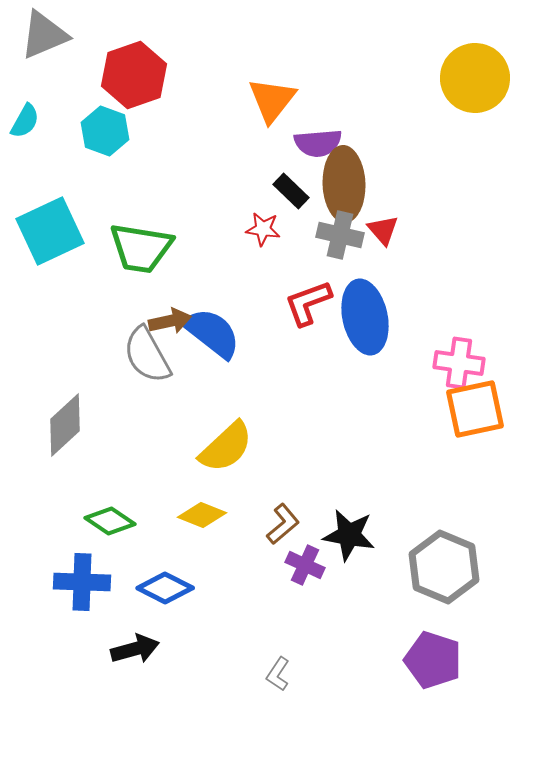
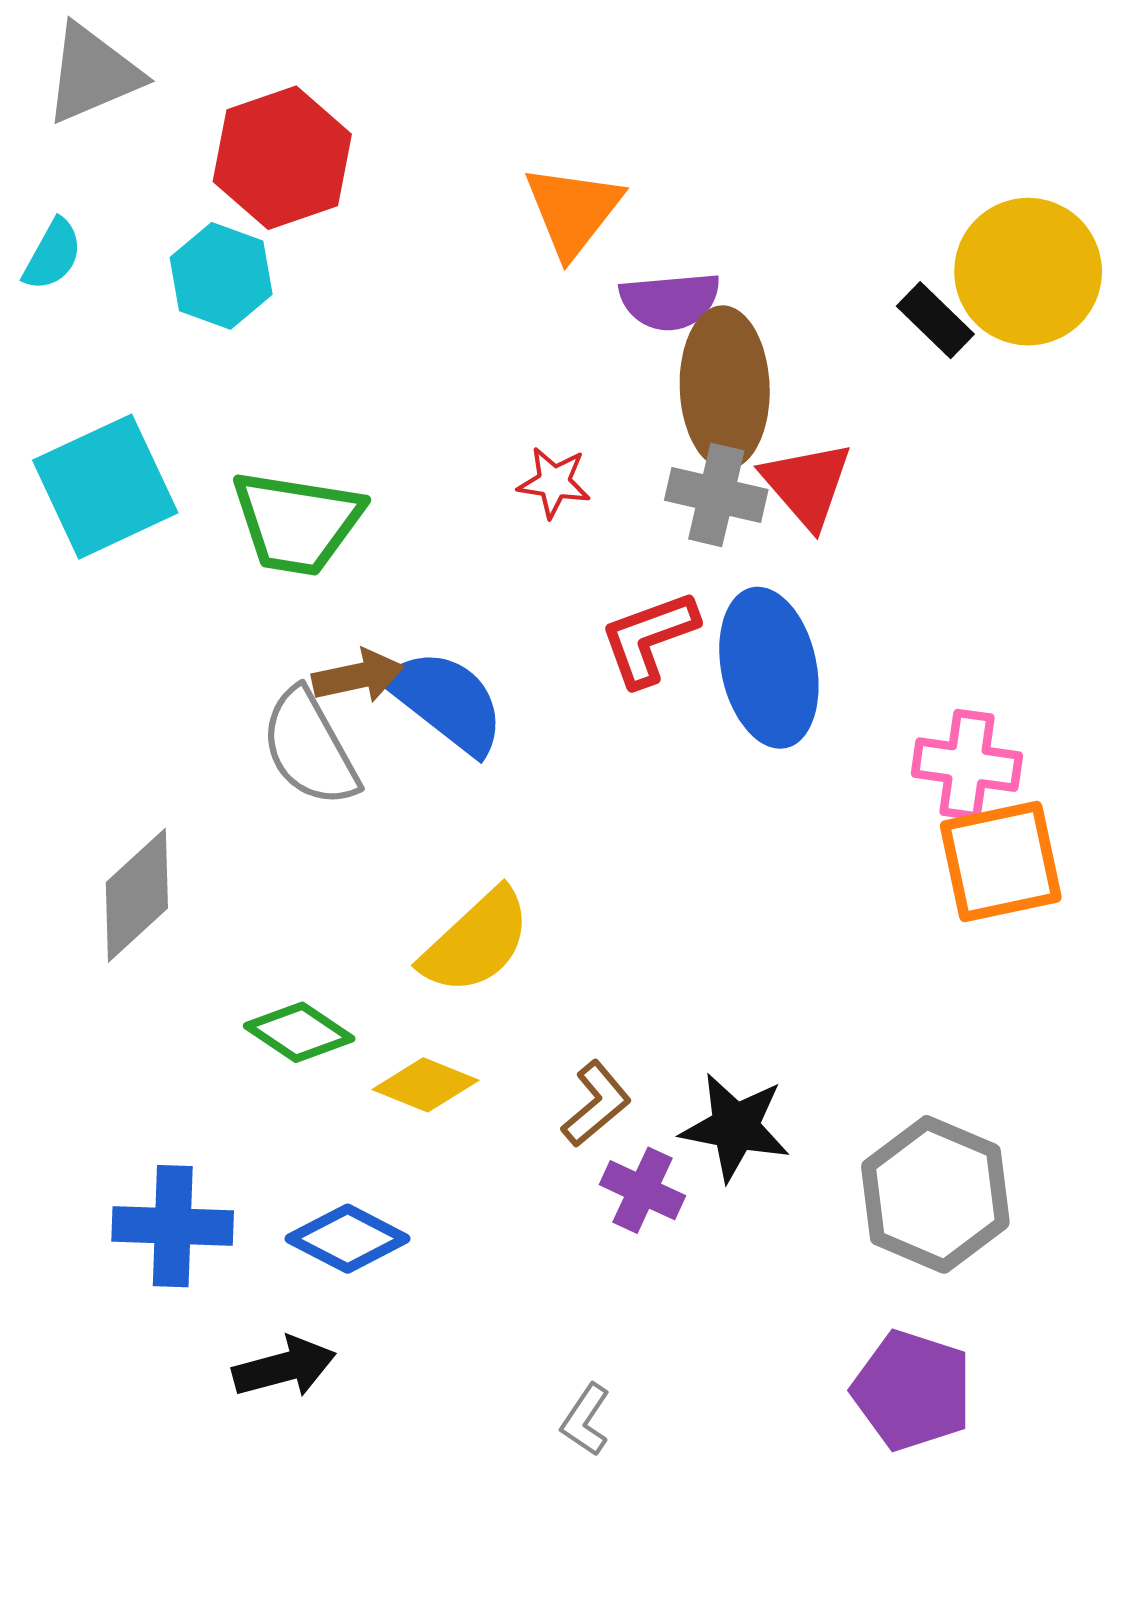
yellow circle: (475, 78) -> (1028, 272), moved
black rectangle: (291, 191) -> (935, 320), moved
red triangle: (383, 230) -> (807, 484), size x1.4
green diamond: (110, 521) -> (299, 1032), moved

